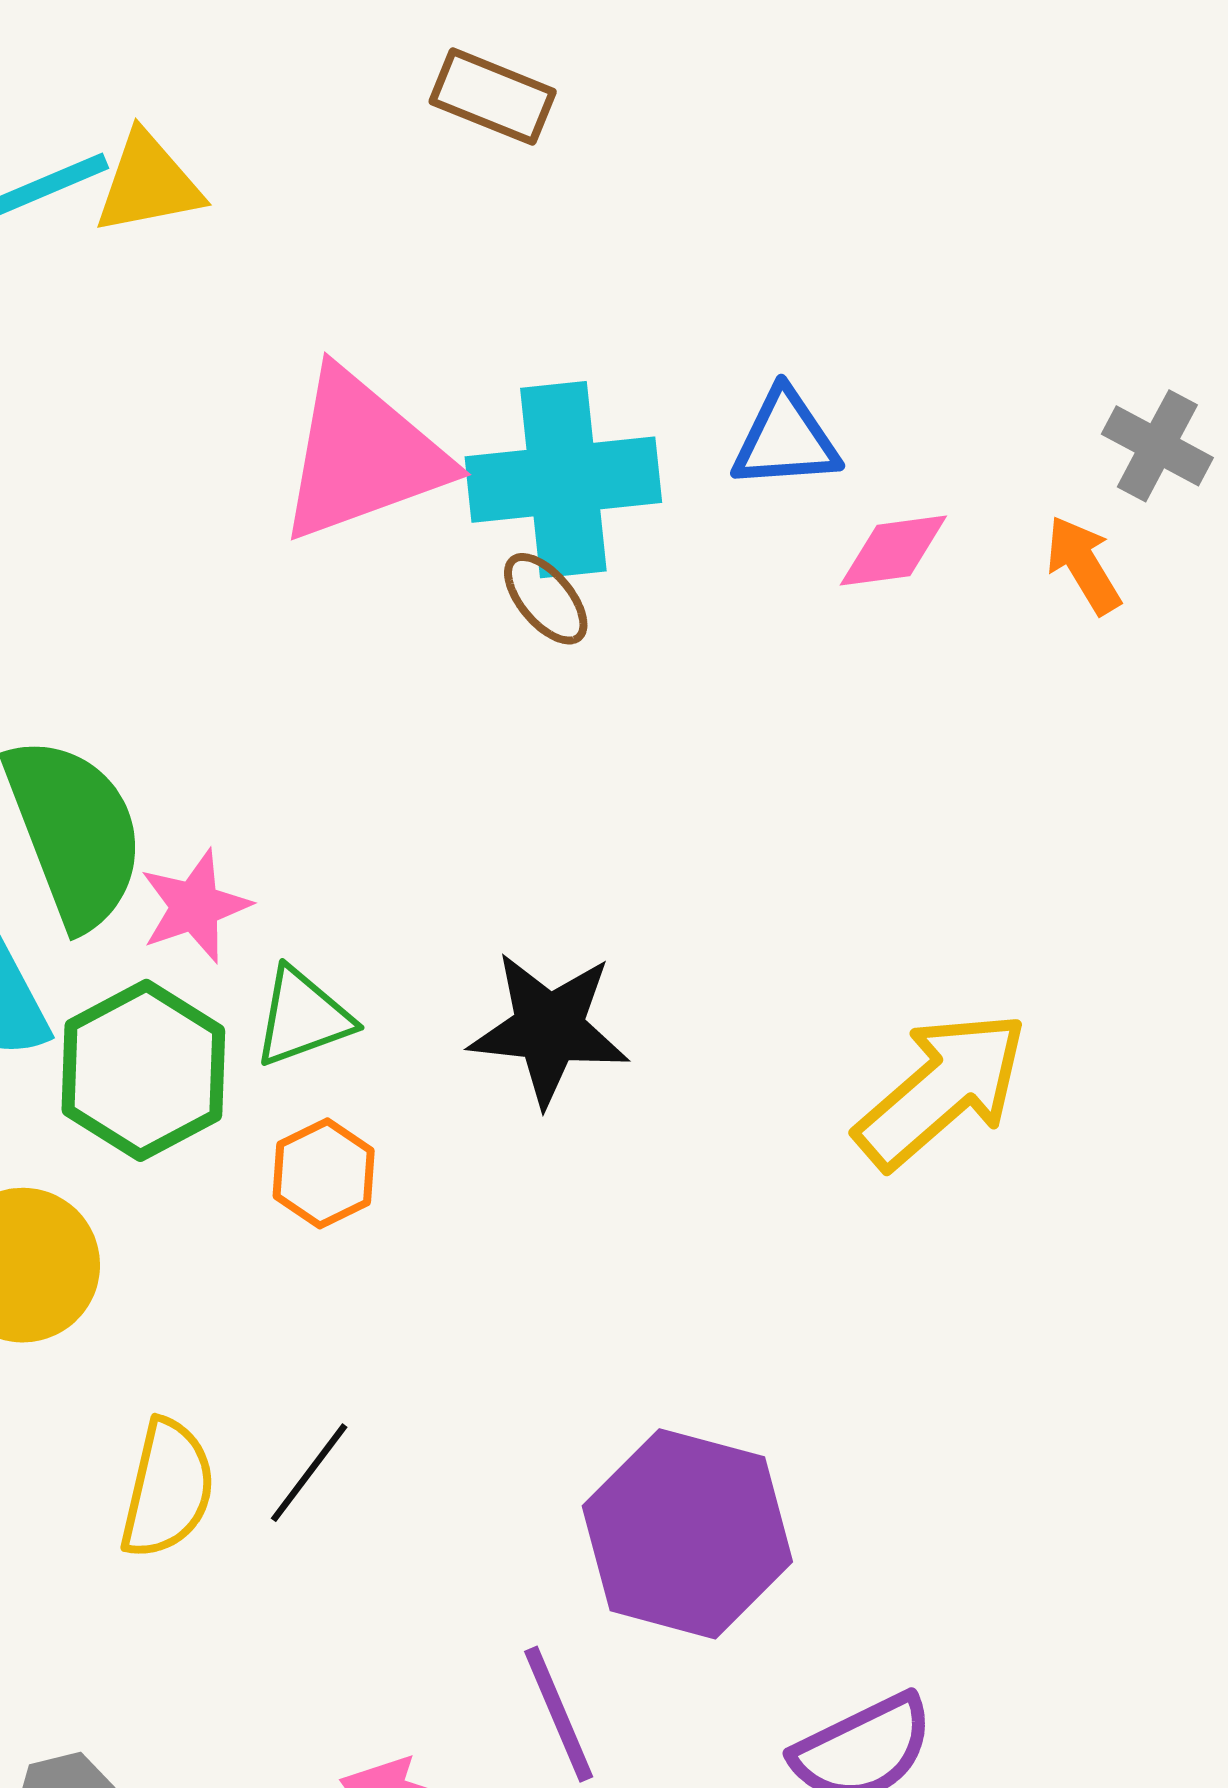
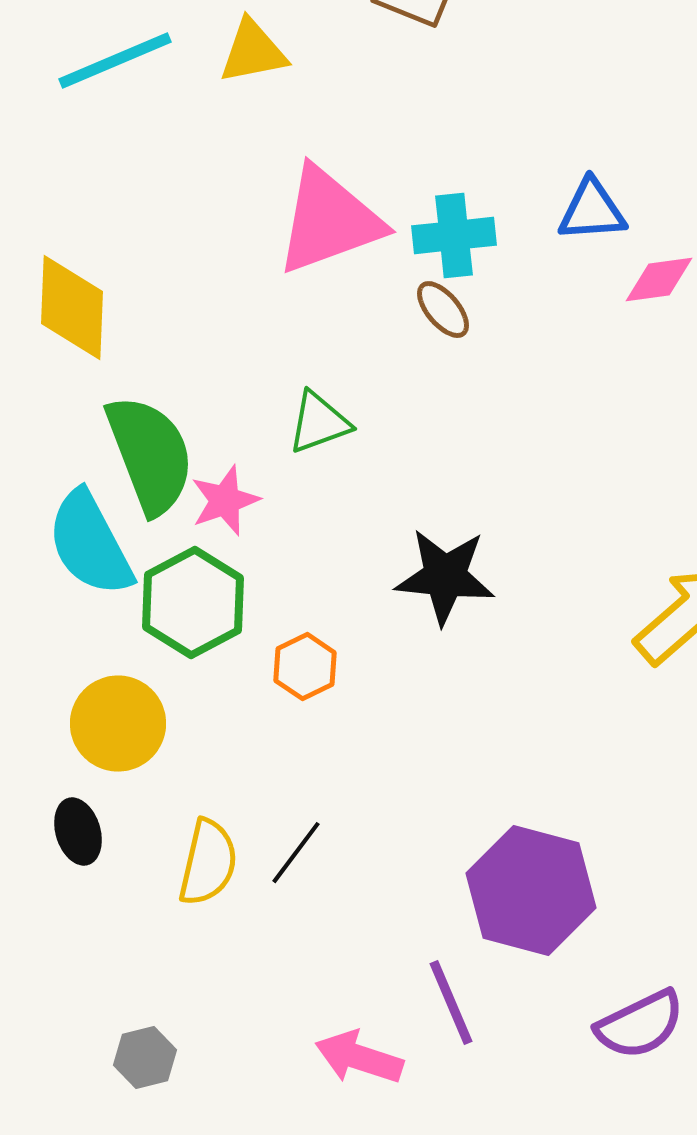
yellow triangle: (148, 183) -> (253, 52), moved
cyan cross: (563, 480) -> (454, 236), size x0.7
green triangle: (303, 1017) -> (319, 423), moved

